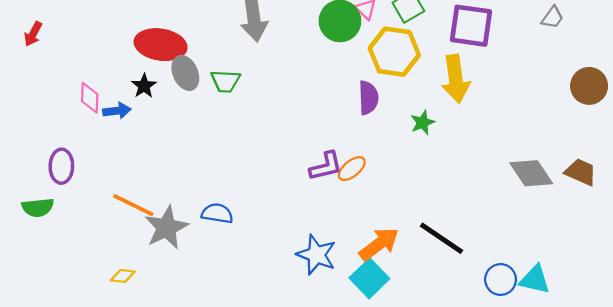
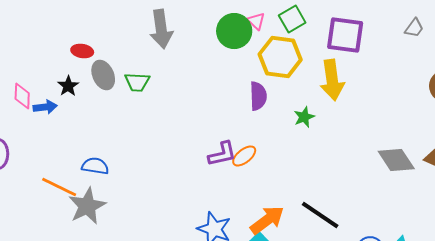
red ellipse: (161, 45) -> (82, 51), size x0.5
blue semicircle: (217, 213) -> (95, 166), moved

